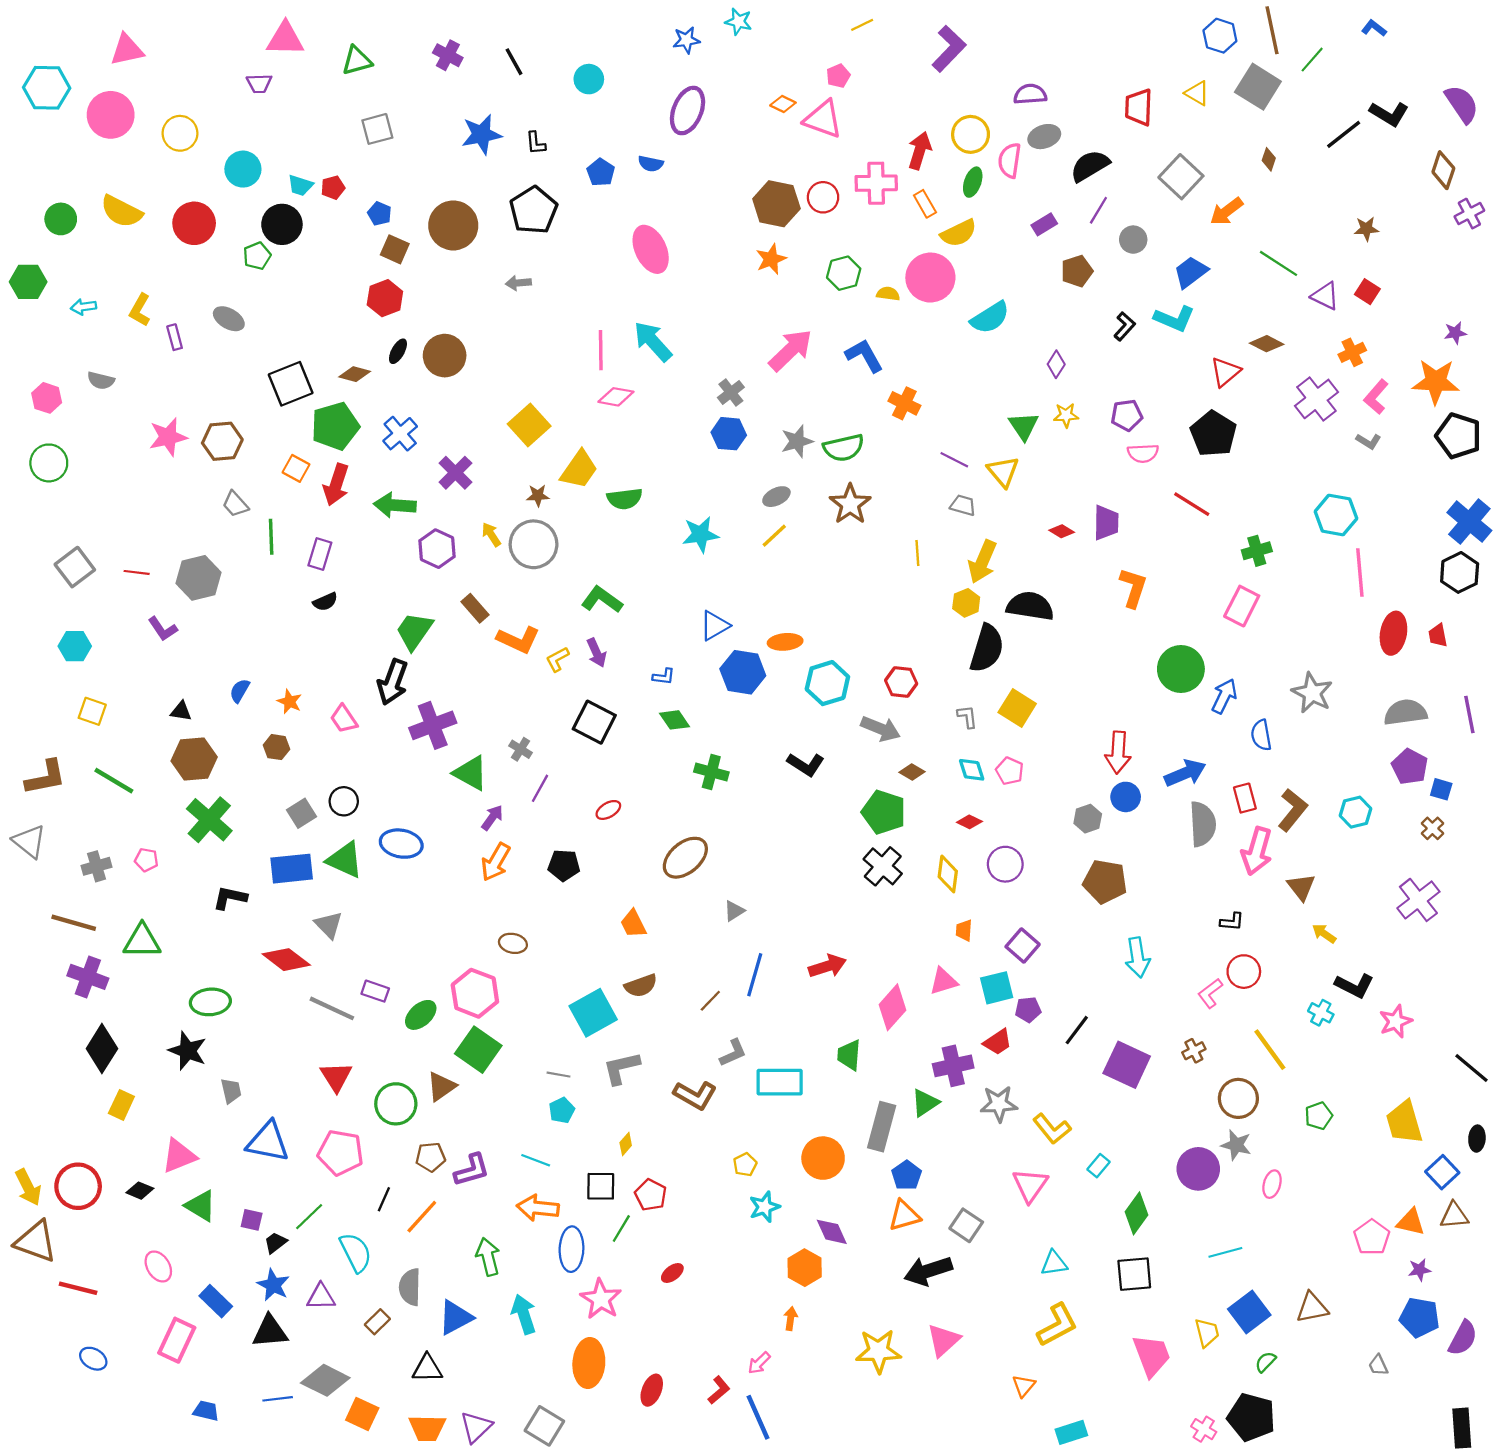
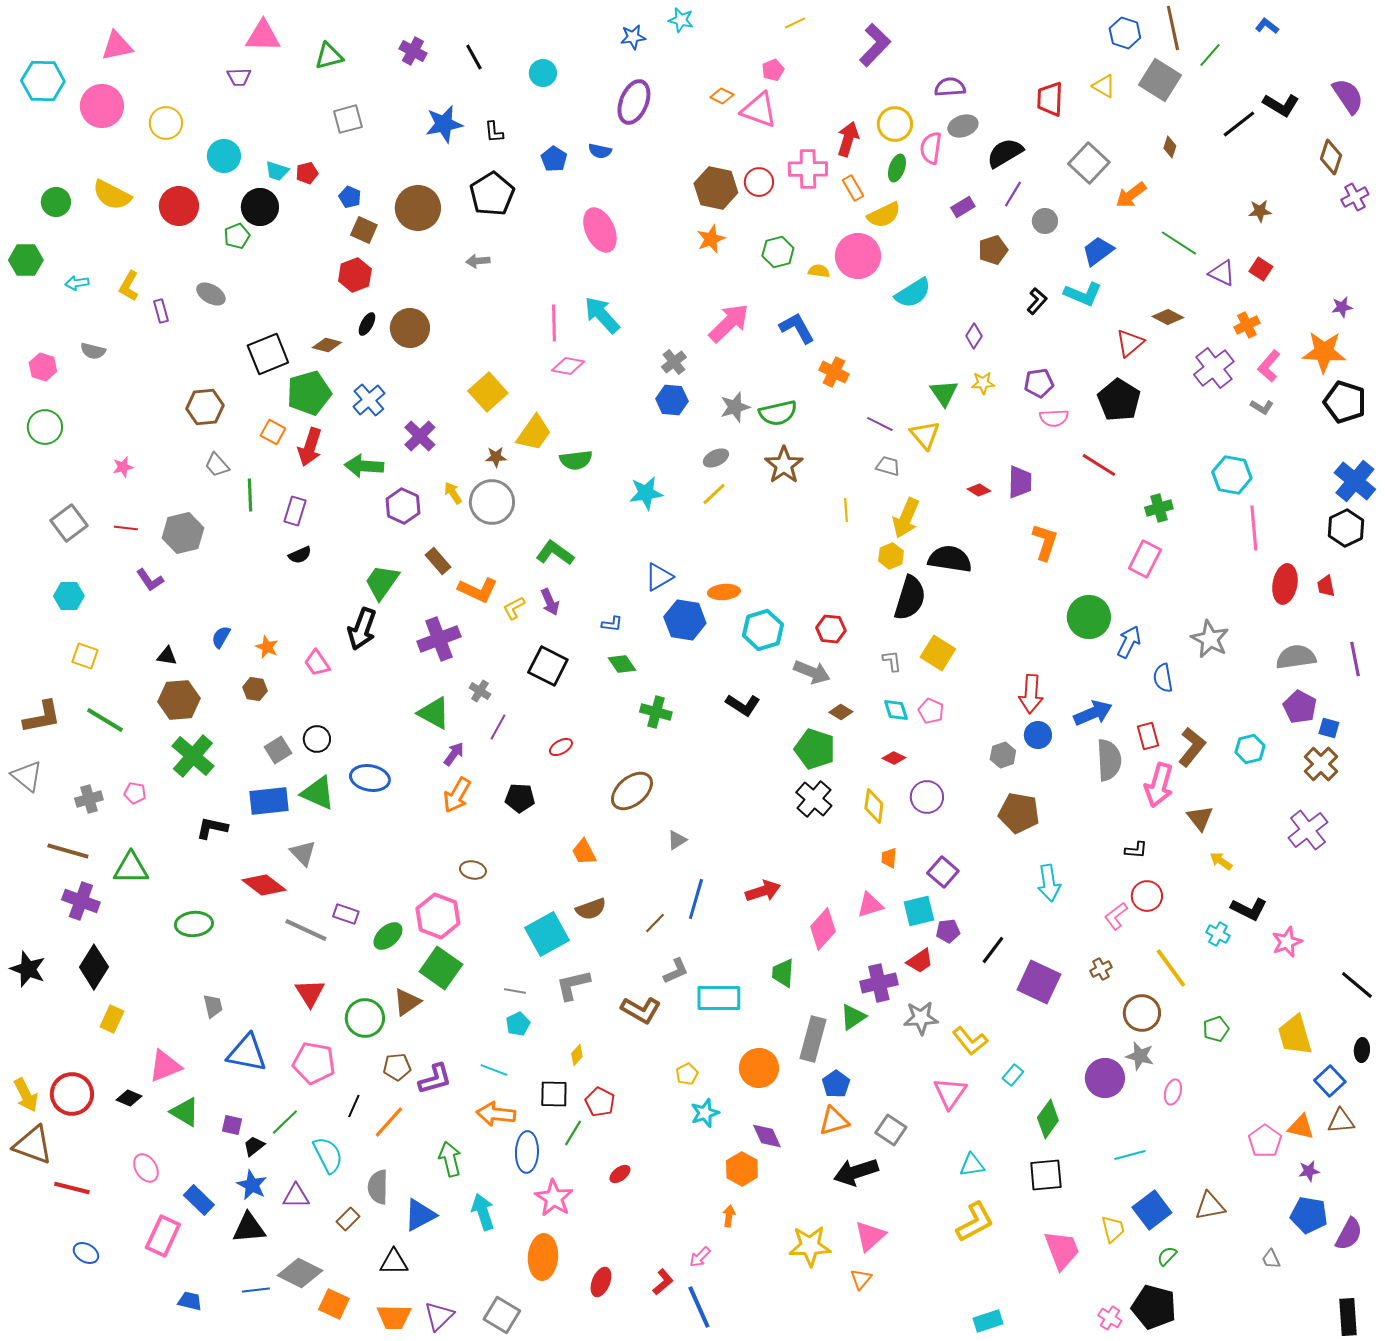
pink star: (168, 437) -> (123, 467), moved, size x0.6
purple cross: (433, 725) -> (439, 639), moved
brown cross: (1432, 828) -> (1321, 764), size x1.6
black star: (188, 1051) -> (28, 969), moved
orange triangle: (1024, 1386) -> (861, 1279), moved

